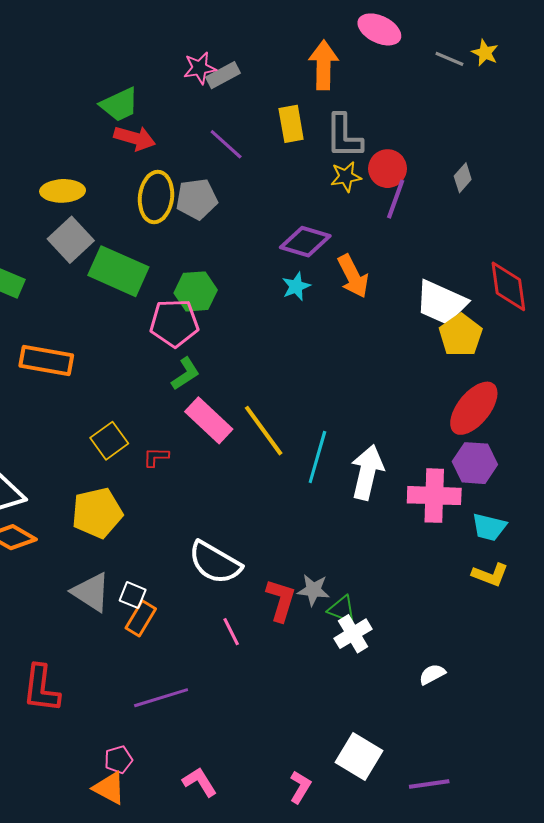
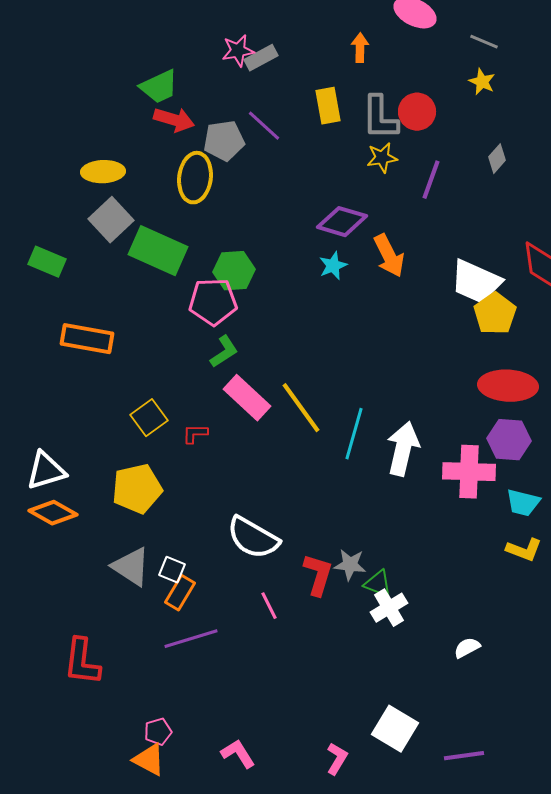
yellow star: (485, 53) -> (482, 82), moved
orange arrow: (324, 65) -> (360, 48), size x0.6
red circle: (388, 169) -> (417, 112), moved
gray pentagon: (197, 199) -> (224, 141), moved
red ellipse: (474, 408) -> (508, 386), turned 54
purple line: (161, 698) -> (191, 639), moved

